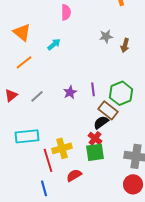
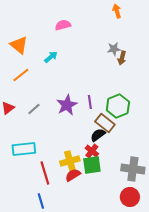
pink semicircle: (66, 12) -> (63, 25), turned -105
gray star: (106, 36) -> (114, 49), moved
purple star: (70, 92) -> (67, 105), size x1.5
yellow cross: (62, 148) -> (70, 161), moved
red semicircle: (74, 175) -> (73, 175), moved

